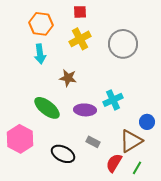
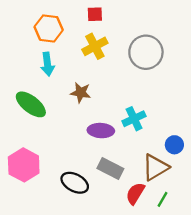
green ellipse: (47, 108) -> (31, 104), moved
gray rectangle: (93, 142) -> (110, 169), size x1.5

